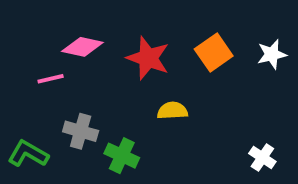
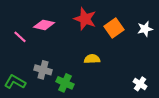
red star: (148, 58) -> (85, 19), moved
pink line: (51, 79) -> (20, 37), moved, turned 56

